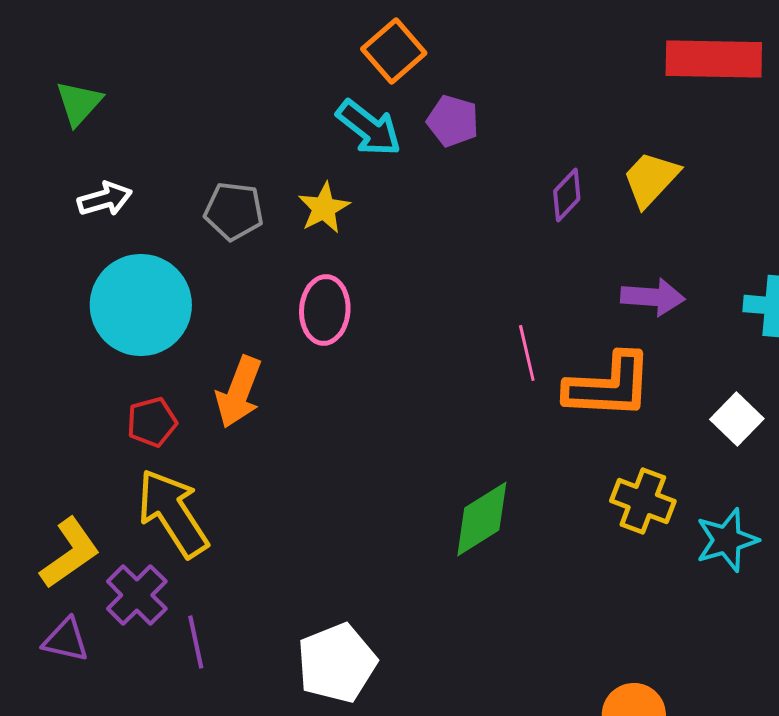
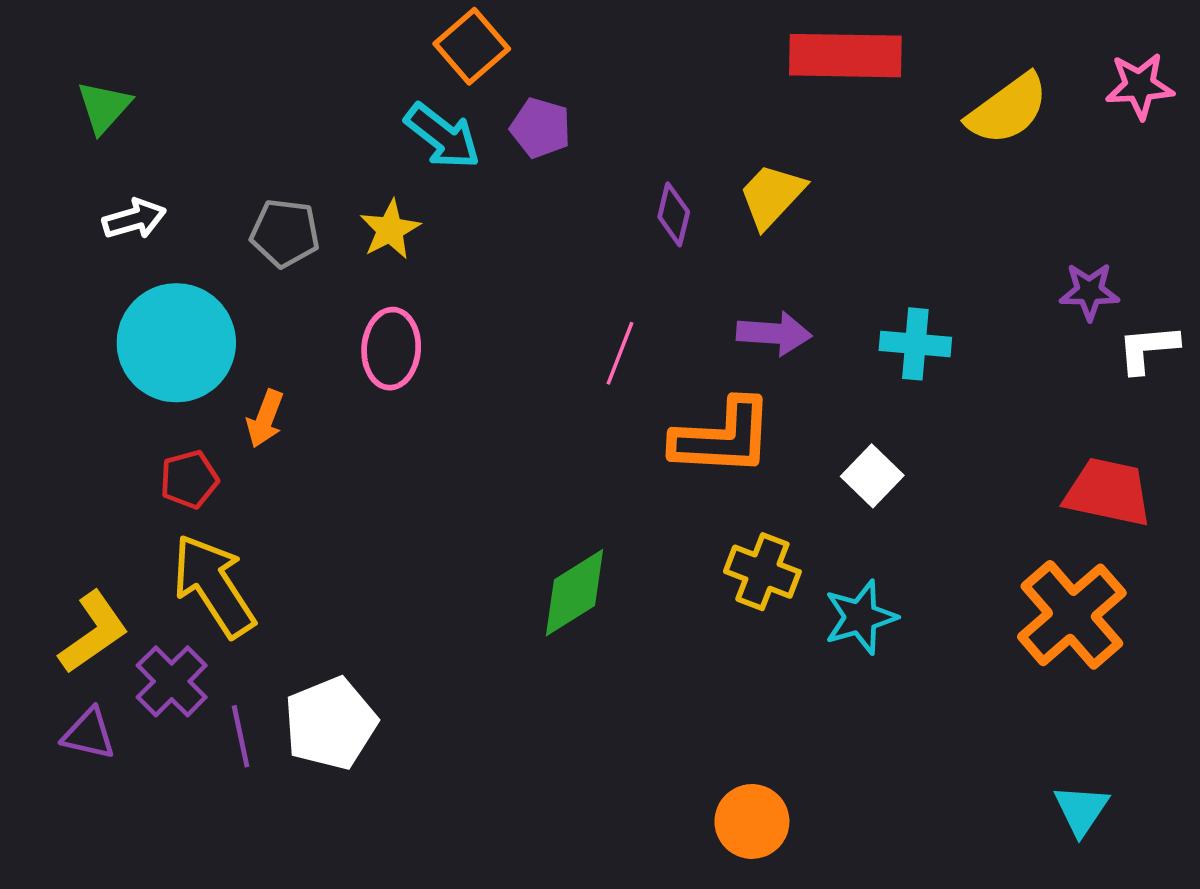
purple diamond: (567, 195) -> (674, 214), turned -30
pink line: (527, 353) -> (620, 353), moved, turned 34
orange arrow: (239, 392) -> (265, 419), moved, size x0.7
white pentagon: (337, 663) -> (330, 723), moved

